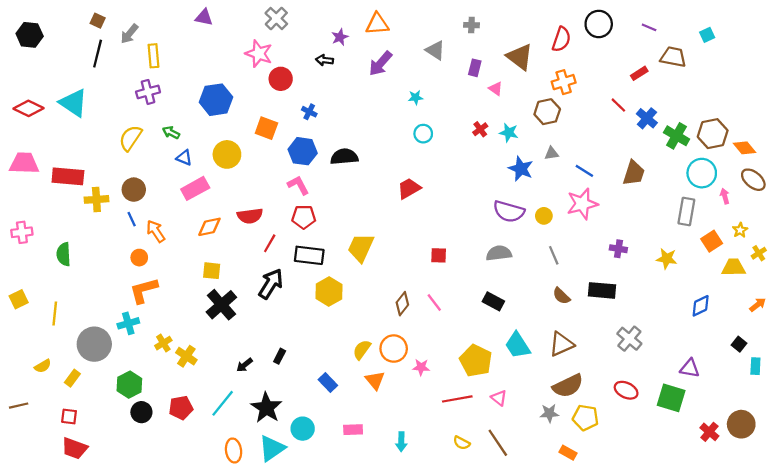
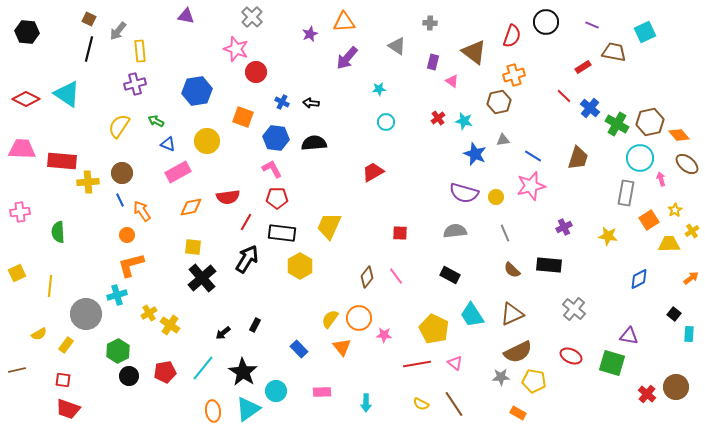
cyan square: (707, 35) -> (645, 32), size x1.5
black arrow: (325, 60) -> (311, 103), moved
purple cross: (618, 249) -> (564, 227), turned -35

